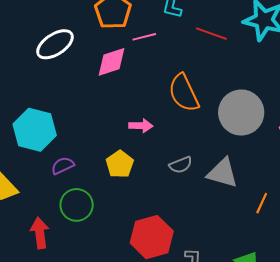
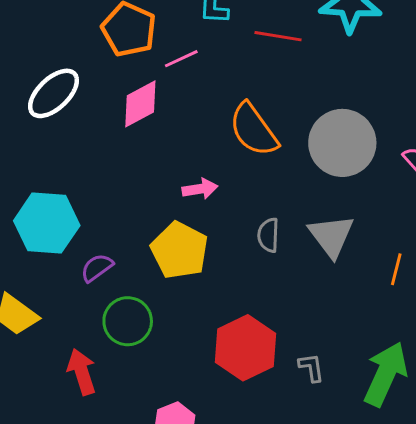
yellow pentagon: (120, 164) -> (179, 250), size x1.4
gray semicircle: (181, 165) -> (268, 235), turned 125
gray triangle: (222, 173) -> (331, 236), turned 48

